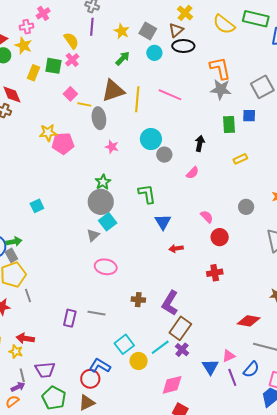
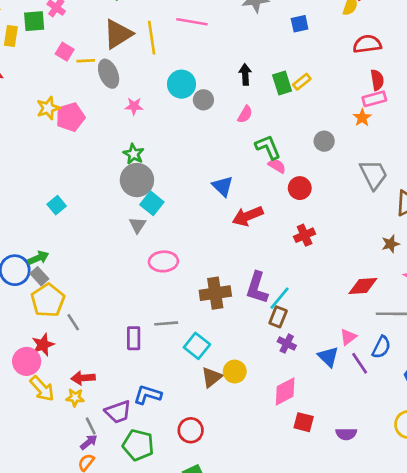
green rectangle: (229, 124) -> (282, 83), moved
green L-shape: (147, 194) -> (268, 147), moved
red arrow: (176, 248) -> (248, 216), size x1.6
brown cross: (138, 300) -> (215, 293), size x1.6
brown rectangle: (180, 328) -> (278, 317), size x0.7
cyan square: (124, 344) -> (197, 346), moved
cyan line: (160, 347) -> (280, 298), moved
blue L-shape: (100, 366) -> (148, 395), moved
red circle: (90, 379) -> (191, 430), moved
brown triangle: (87, 403) -> (212, 377), moved

